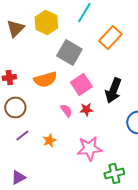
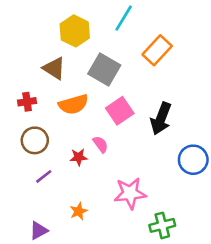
brown triangle: (15, 28) -> (54, 68), moved, turned -42
red star: (86, 109) -> (79, 157), moved
orange star: (49, 140) -> (79, 211), moved

